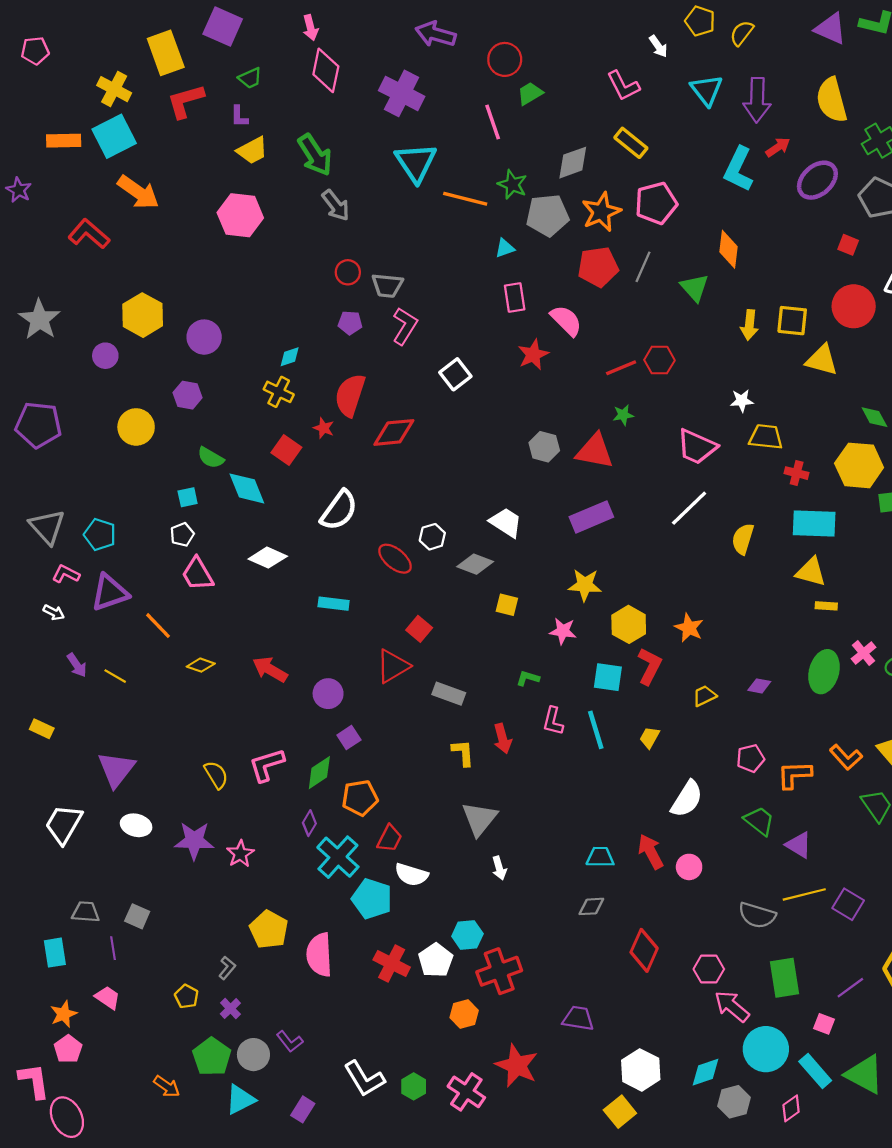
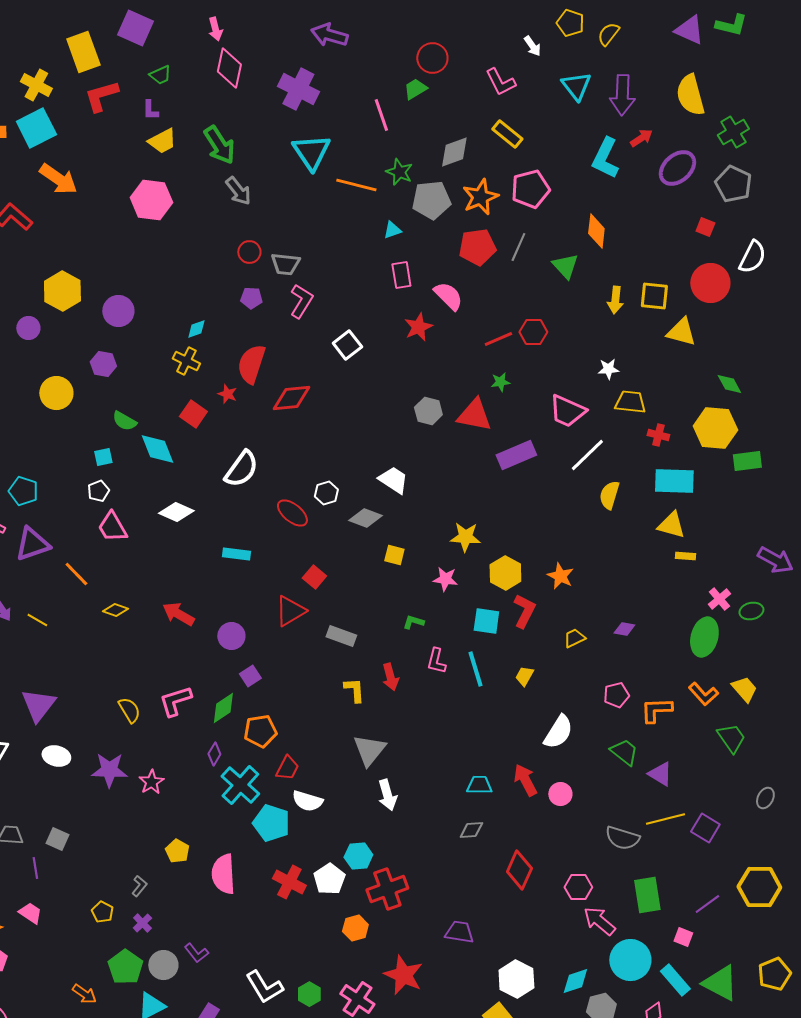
red circle: (505, 59) -> (432, 58), moved
white line: (689, 508) -> (587, 455), moved
purple rectangle: (591, 517) -> (516, 455), moved
green ellipse: (824, 672) -> (704, 637), moved
white arrow: (499, 868) -> (387, 795), size x1.4
yellow pentagon: (269, 930) -> (177, 851), size x0.7

